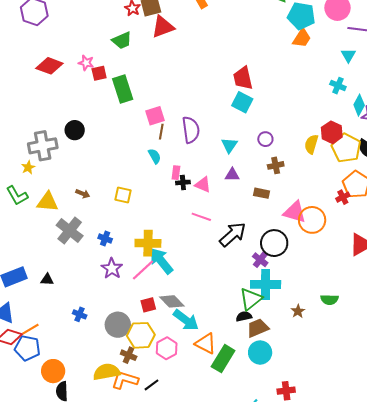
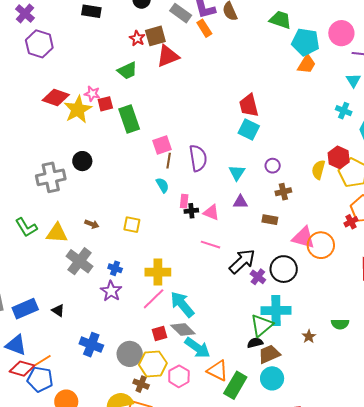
yellow star: (28, 167) -> (78, 109), moved, size x2.0
purple cross: (260, 260) -> (258, 277), moved
cyan arrow: (161, 261) -> (182, 304), moved
purple star: (112, 269) -> (111, 291), moved
black triangle: (47, 280) -> (58, 311), turned 32
blue cross: (80, 314) -> (91, 345), size x1.6

